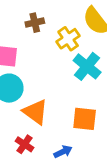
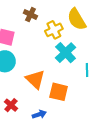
brown cross: (35, 23) -> (30, 15), turned 32
orange triangle: (35, 112) -> (35, 79), moved

